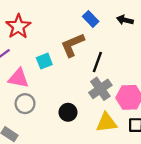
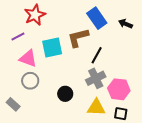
blue rectangle: (91, 19) -> (97, 18), size x1.5
cyan square: (44, 61) -> (52, 47), size x1.5

